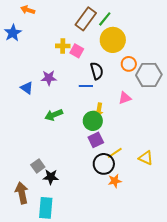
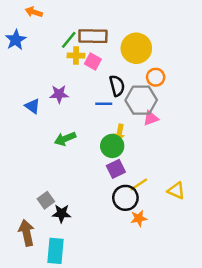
brown rectangle: (86, 19) -> (93, 36), moved, turned 55
green line: (105, 19) -> (69, 40), moved
gray hexagon: (149, 75) -> (141, 100), moved

